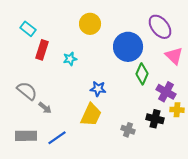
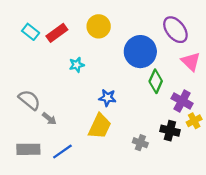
red rectangle: (42, 50) -> (57, 33), moved, turned 36
yellow cross: (177, 110) -> (194, 121), turned -32

